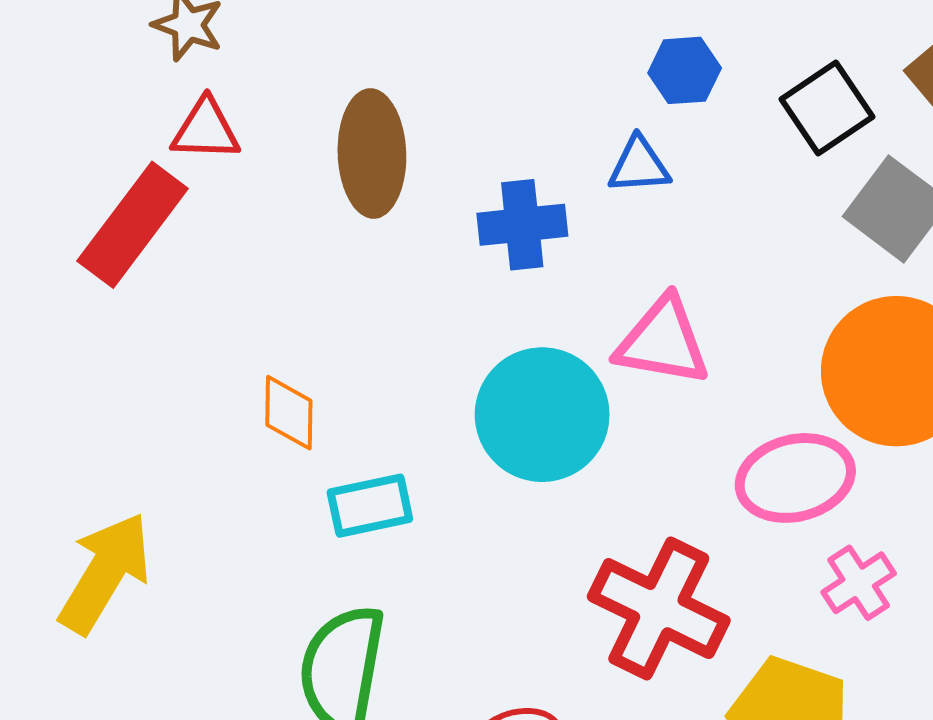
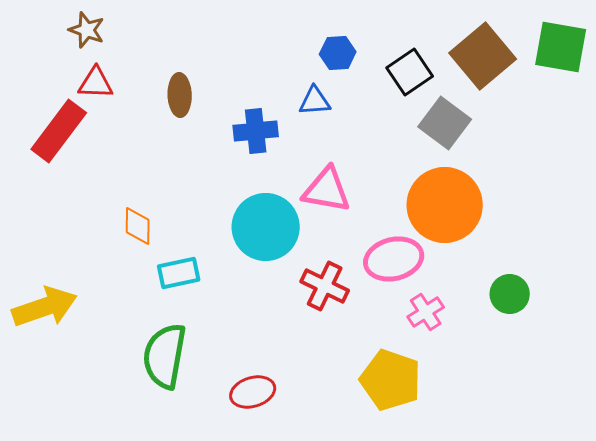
brown ellipse: (372, 154) -> (180, 95), size x0.7
yellow arrow: (105, 573) -> (45, 307), turned 40
red cross: (659, 609) -> (325, 286), moved, size x0.7

